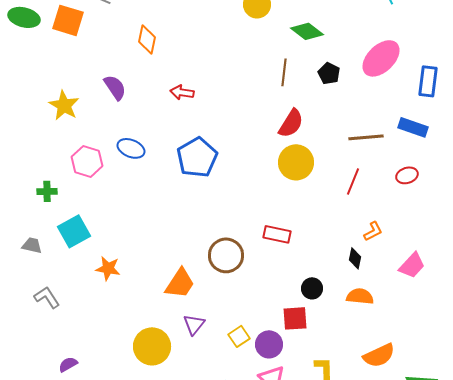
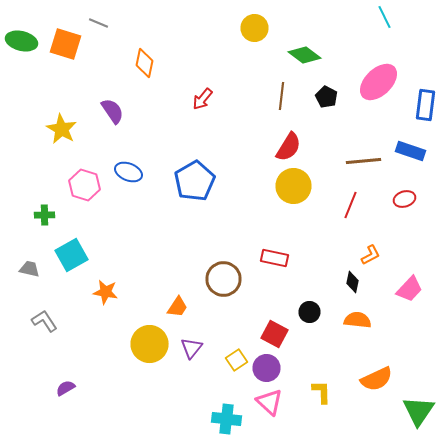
red arrow: (182, 92) -> (202, 99), moved, turned -60
orange trapezoid: (180, 283) -> (178, 307), size x0.7
red square: (295, 318) -> (274, 334), moved, turned 32
yellow circle: (152, 346) -> (150, 344), moved

